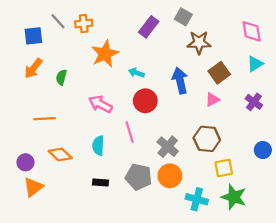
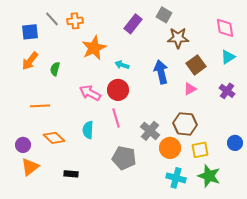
red circle: (145, 101) -> (118, 90), moved
blue circle: (263, 150) -> (235, 143), moved
orange circle: (170, 176) -> (170, 148), moved
black rectangle: (100, 182) -> (71, 174), moved

